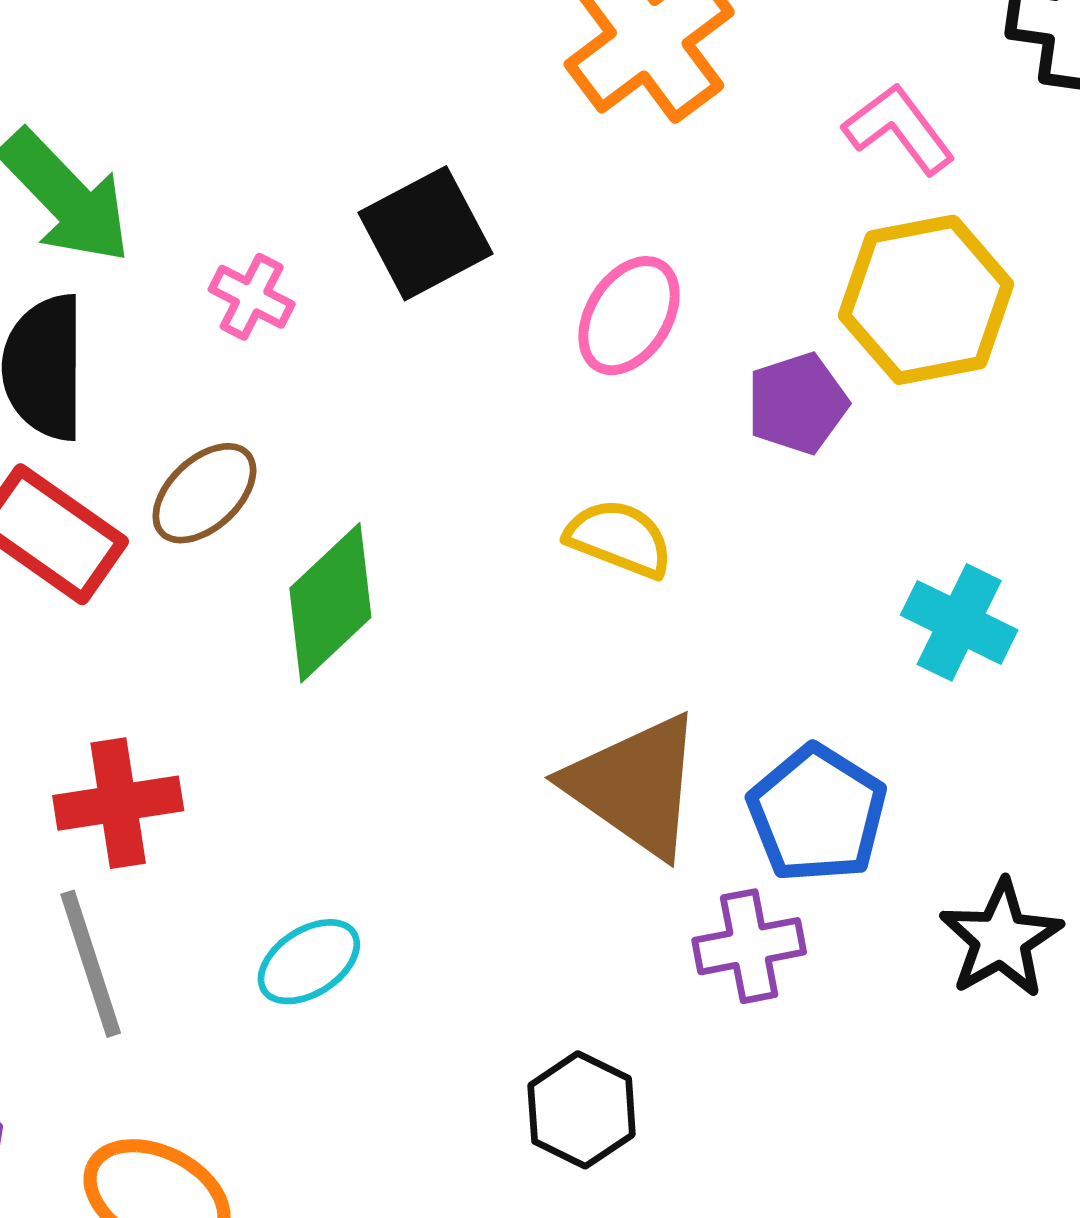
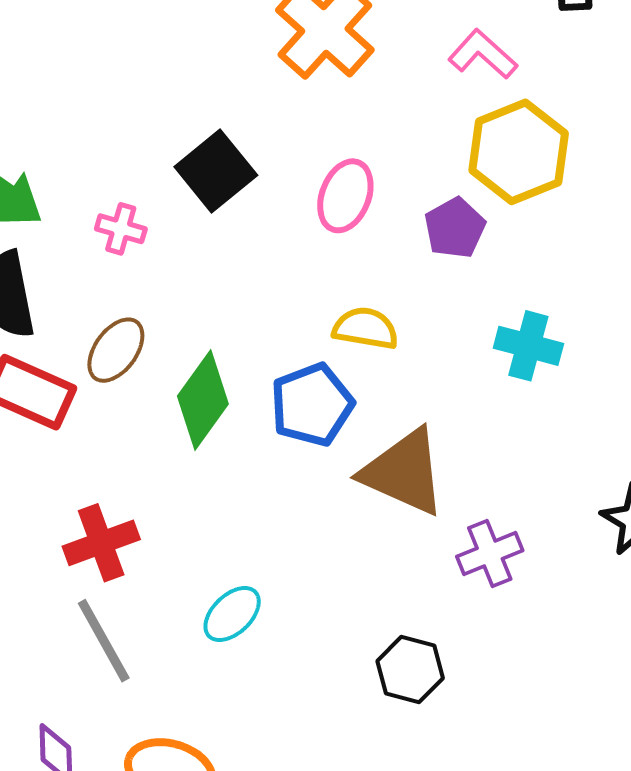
cyan cross: (959, 622) -> (528, 346), moved
blue pentagon: (817, 814) -> (312, 405), moved, turned 30

